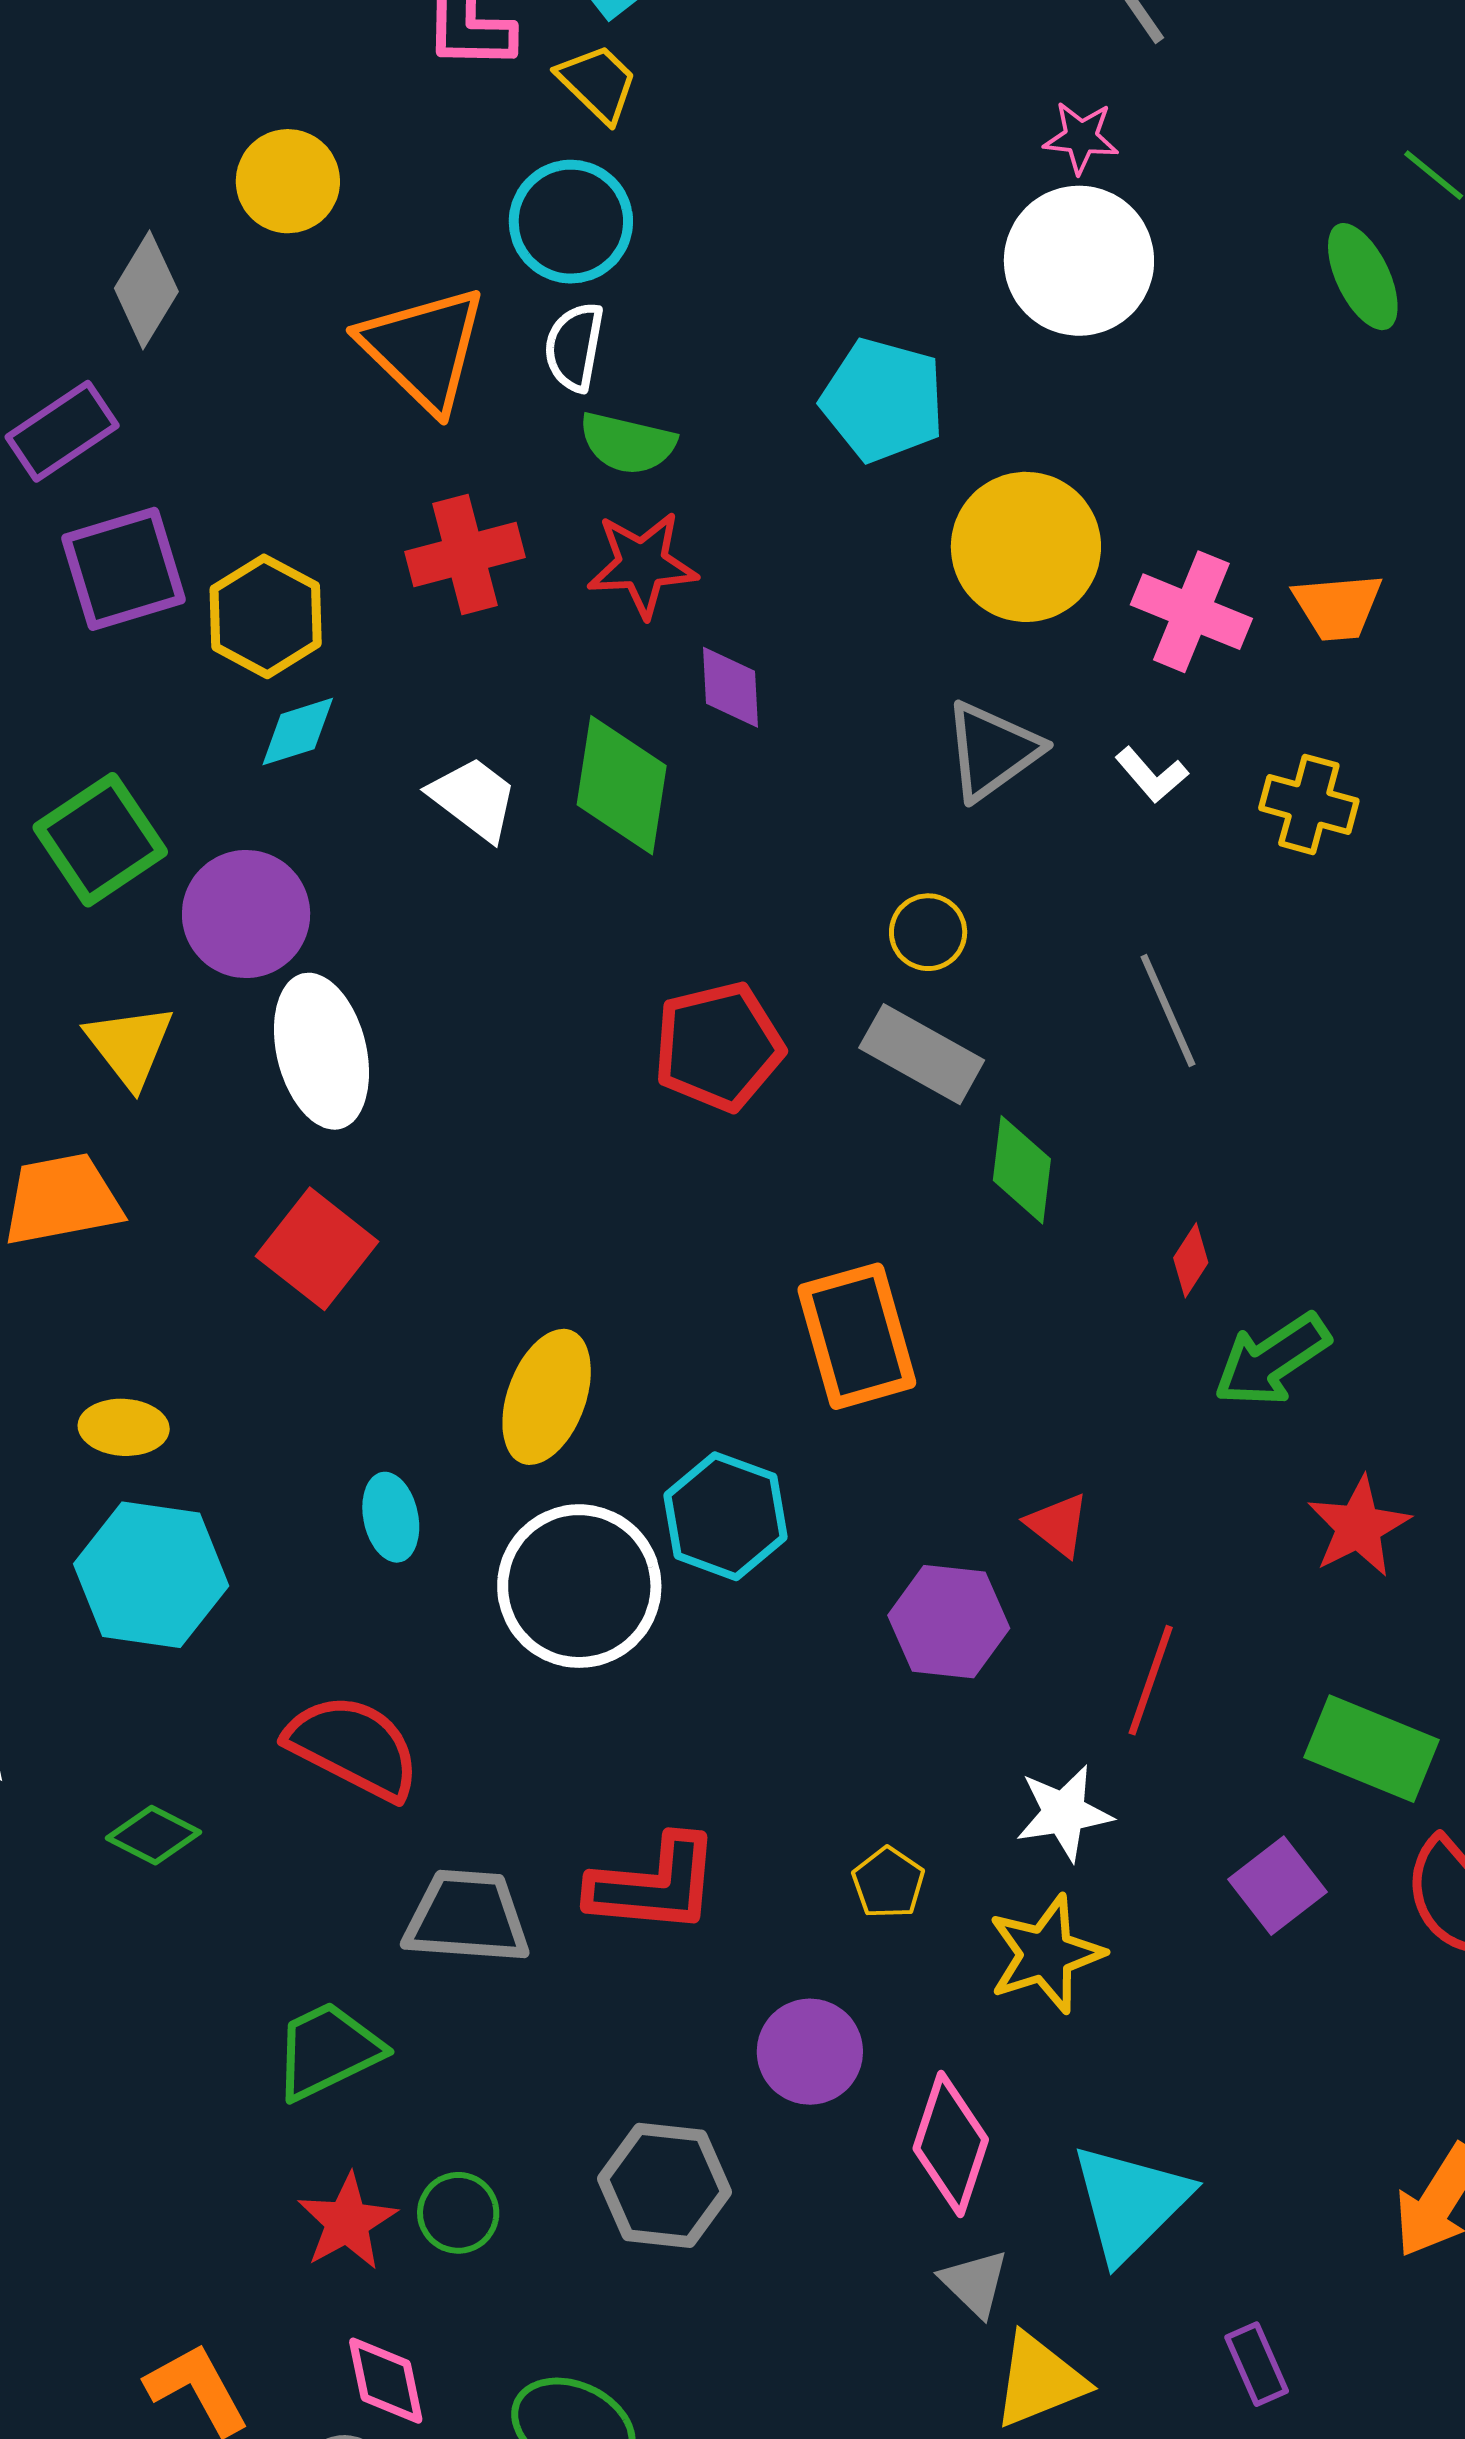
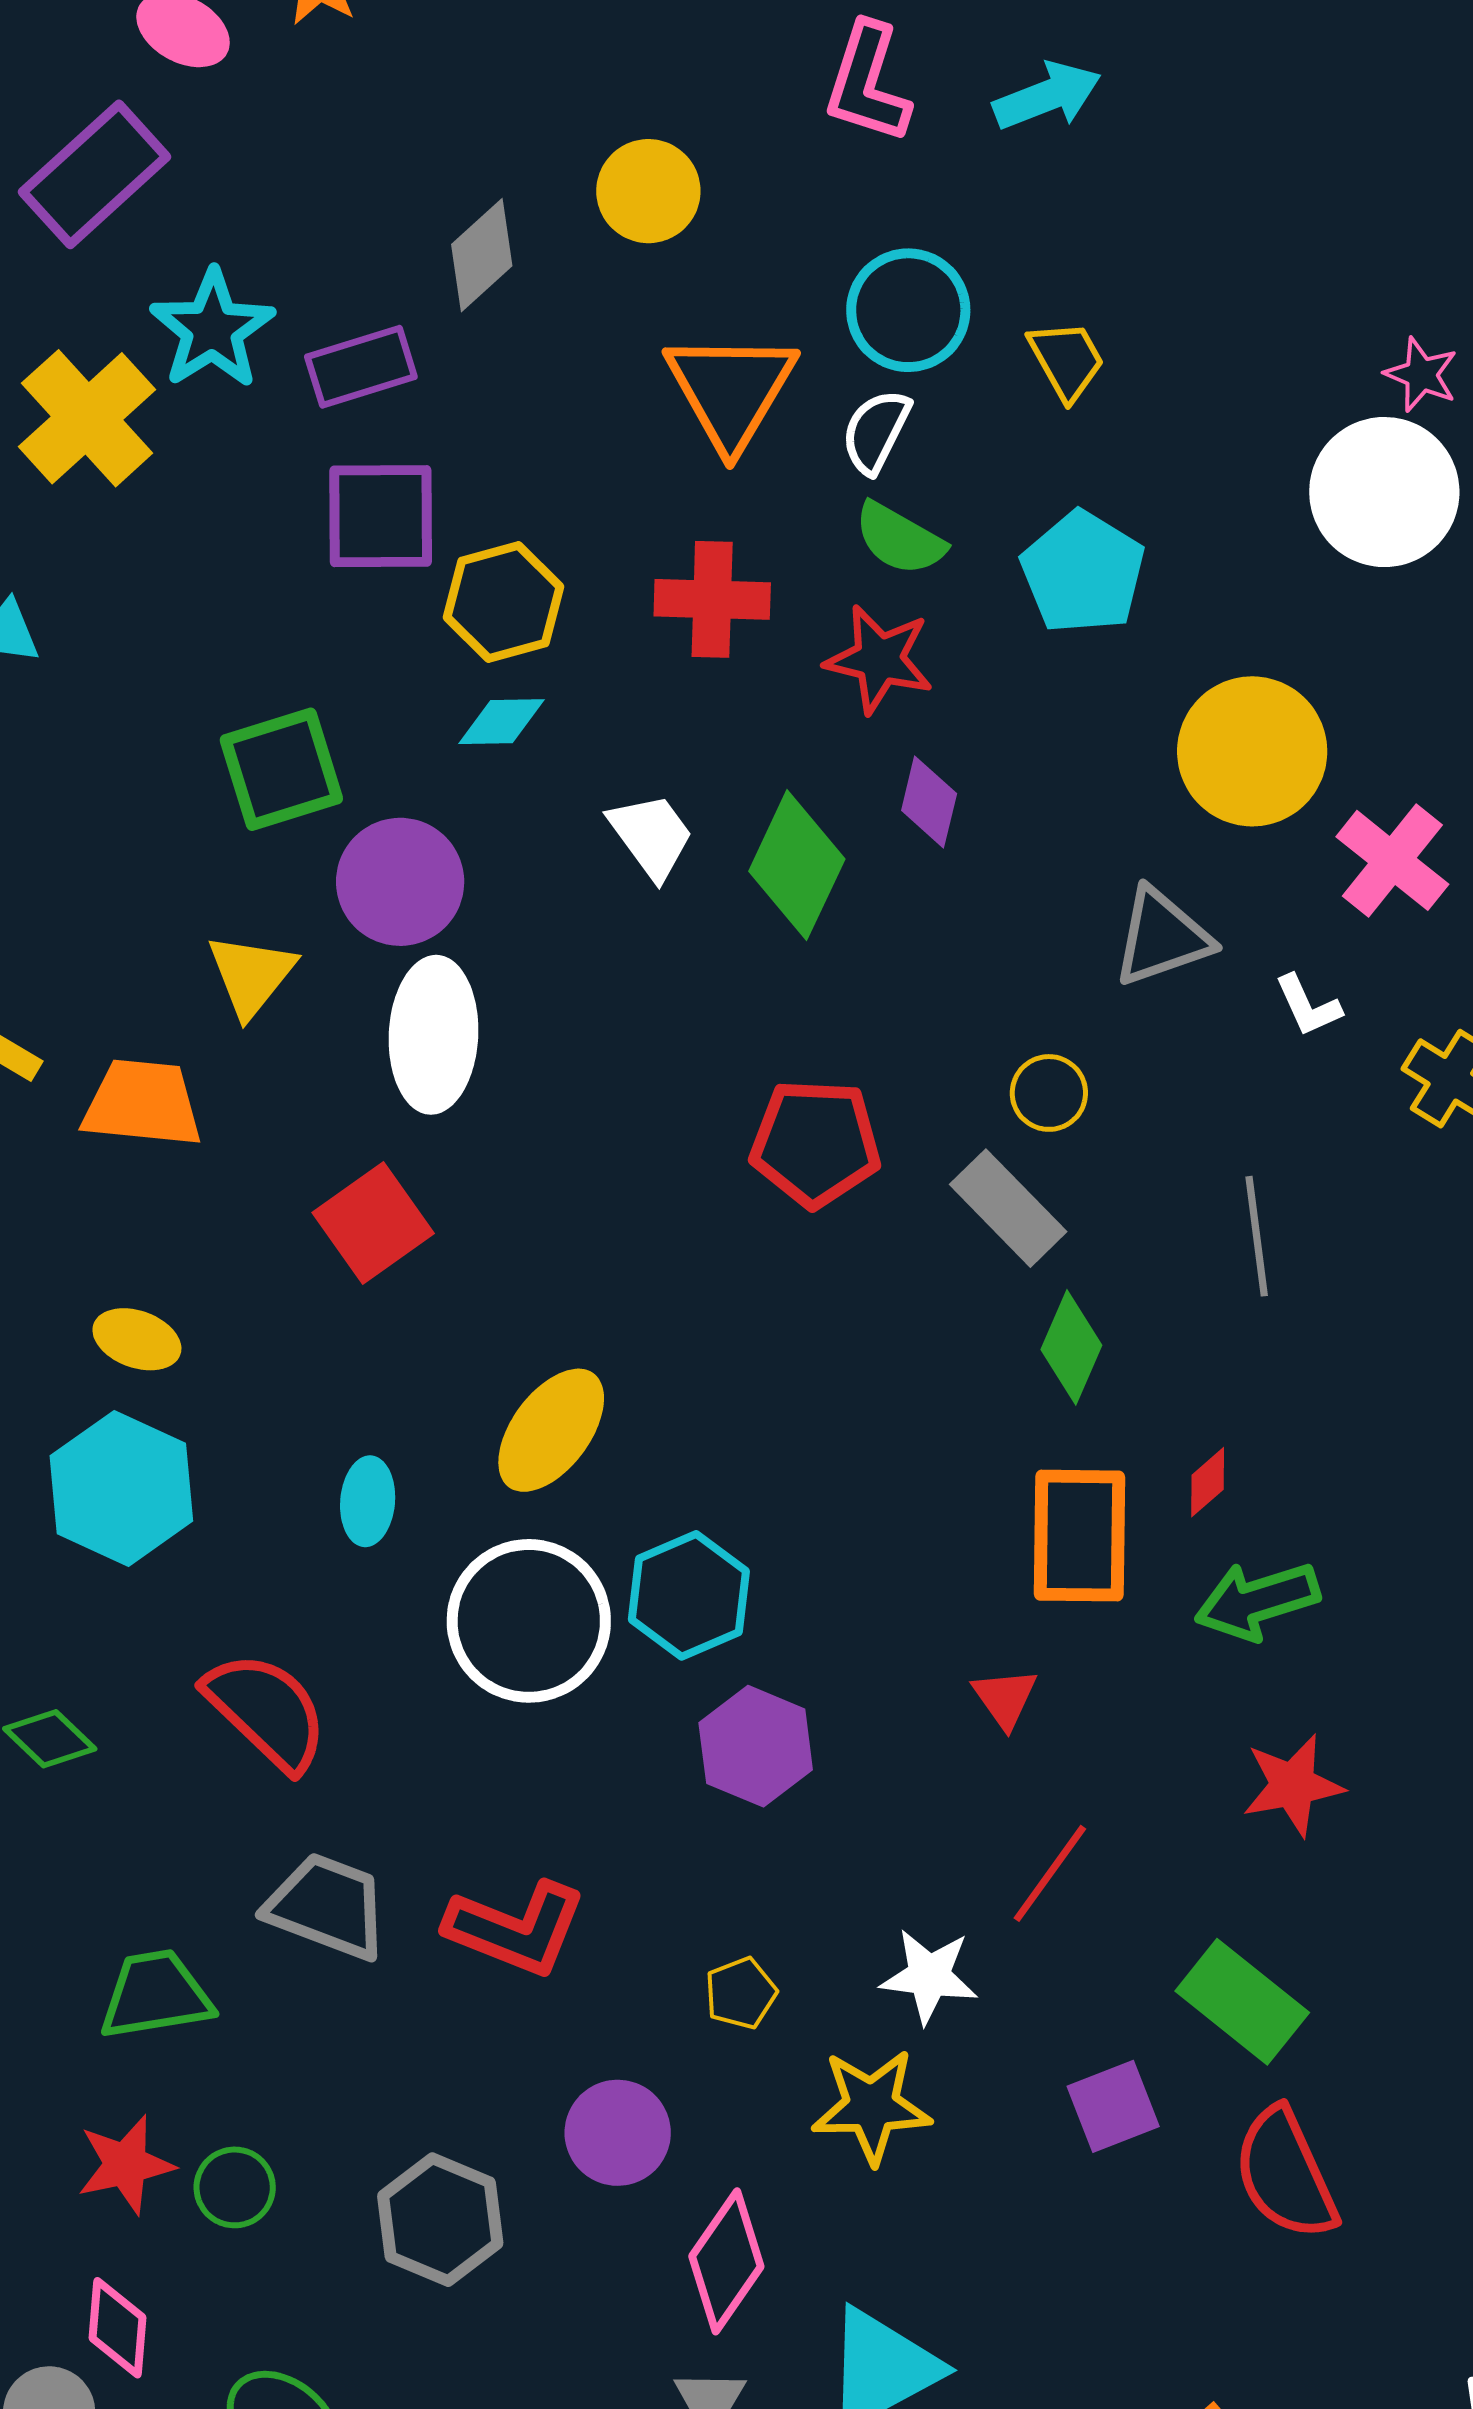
yellow trapezoid: (598, 83) -> (1067, 360), moved
cyan pentagon: (883, 400) -> (1083, 572), moved
orange rectangle: (857, 1336) -> (1079, 1536), moved
purple hexagon: (949, 1622) -> (756, 1746), moved

